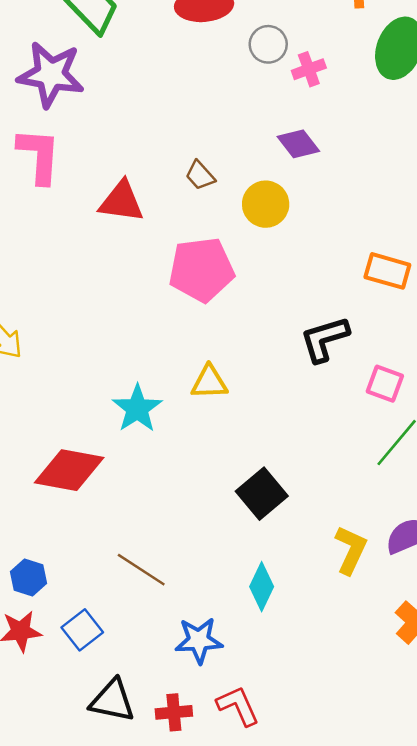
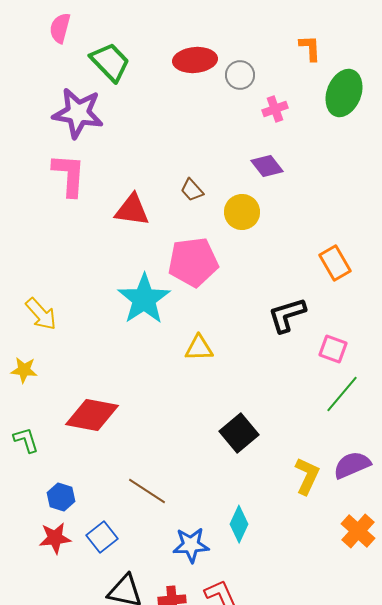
gray circle: (268, 44) -> (240, 75), moved
orange rectangle: (387, 271) -> (335, 263), turned 44
cyan star: (137, 408) -> (144, 299), moved, size x1.4
cyan diamond: (262, 587) -> (239, 524), moved

